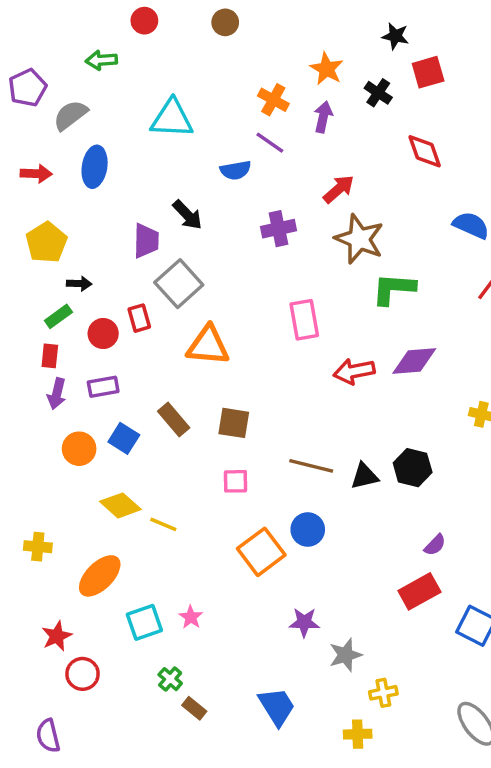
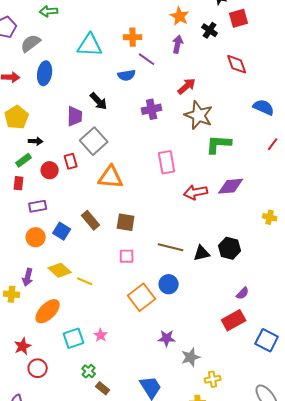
orange cross: (273, 100) -> (133, 37), moved, turned -30
purple rectangle: (103, 387) -> (38, 206), moved
purple arrow: (57, 394) -> (28, 277), moved

